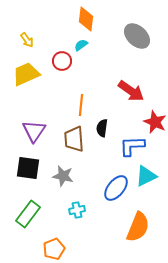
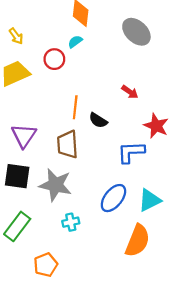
red arrow: (131, 91) -> (130, 92), size x0.6
black semicircle: (102, 128) -> (98, 120), moved, turned -66
gray star: (63, 176) -> (55, 185), size x1.4
cyan triangle: (146, 176) -> (150, 200), moved

